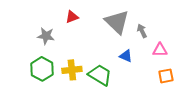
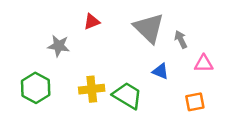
green hexagon: (42, 69) -> (36, 88), moved
orange square: (166, 76) -> (195, 102), moved

